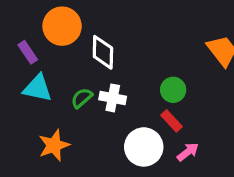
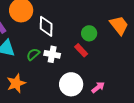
green circle: (173, 90) -> (89, 33), moved
red rectangle: (171, 121) -> (81, 50), moved

